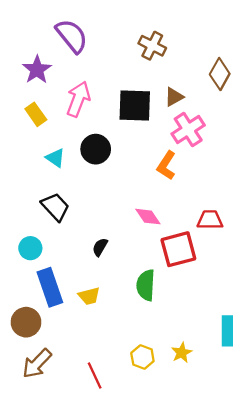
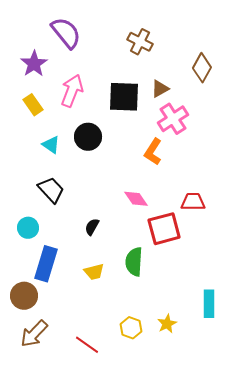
blue rectangle: (50, 287) -> (46, 264), turned 36
yellow trapezoid: (89, 296) -> (94, 272), moved
red line: (95, 375) -> (87, 345), turned -30

